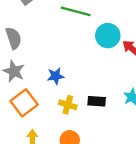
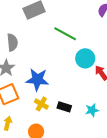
blue star: (55, 76) -> (37, 80), size x1.6

